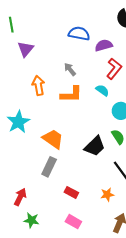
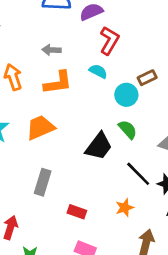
gray arrow: (70, 69) -> (51, 50), turned -40
orange trapezoid: (53, 139) -> (40, 128), moved, turned -50

